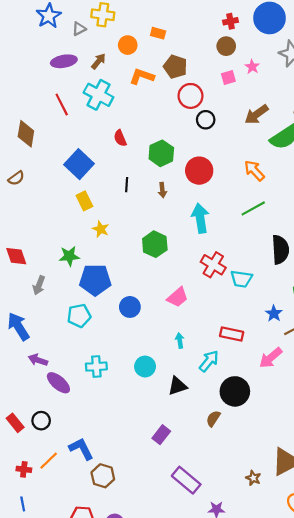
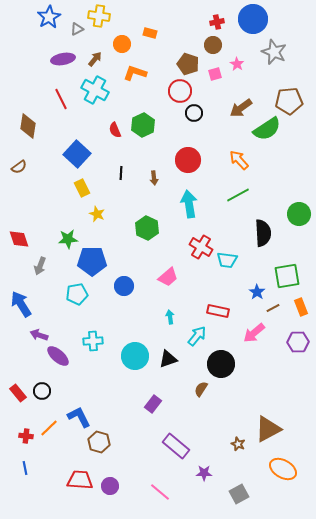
brown pentagon: (175, 67) -> (188, 64), moved
green hexagon: (161, 153) -> (143, 125), moved
cyan circle: (145, 367) -> (135, 356), moved, size x1.4

